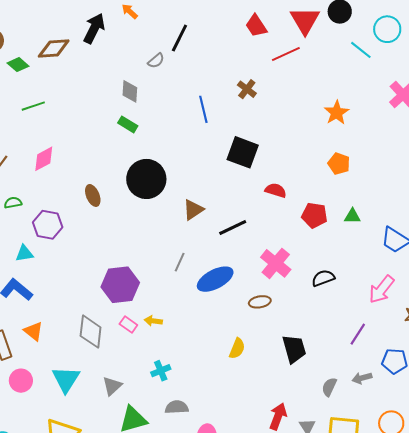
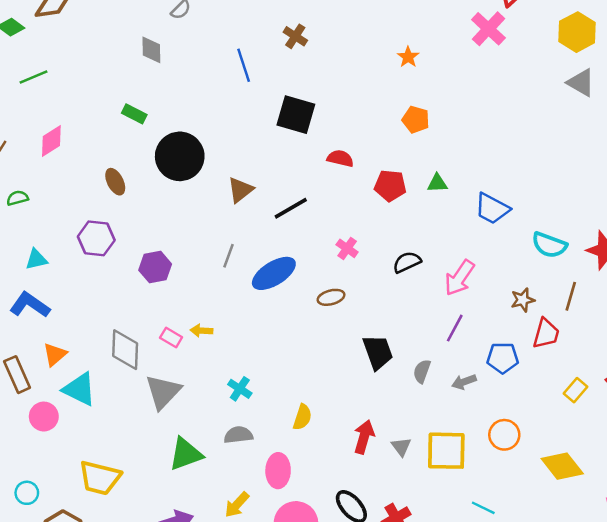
orange star: (337, 113) -> (408, 57), size x0.7
green rectangle: (128, 124) -> (134, 114), moved
purple hexagon: (48, 225) -> (96, 238), moved
pink cross: (276, 263) -> (347, 248), size x0.6
purple hexagon: (120, 285) -> (155, 267), moved, size x0.7
pink arrow: (382, 289) -> (459, 278), moved
orange triangle: (34, 331) -> (55, 354), turned 45
yellow semicircle: (237, 349) -> (302, 417), moved
cyan cross: (161, 371) -> (240, 389), moved, turned -30
cyan triangle: (66, 379) -> (79, 389), moved, turned -32
gray triangle: (112, 386) -> (163, 392), moved, size x1.5
gray semicircle: (329, 387) -> (422, 371), moved

